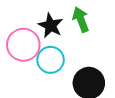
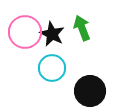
pink circle: (23, 45) -> (25, 32), moved

